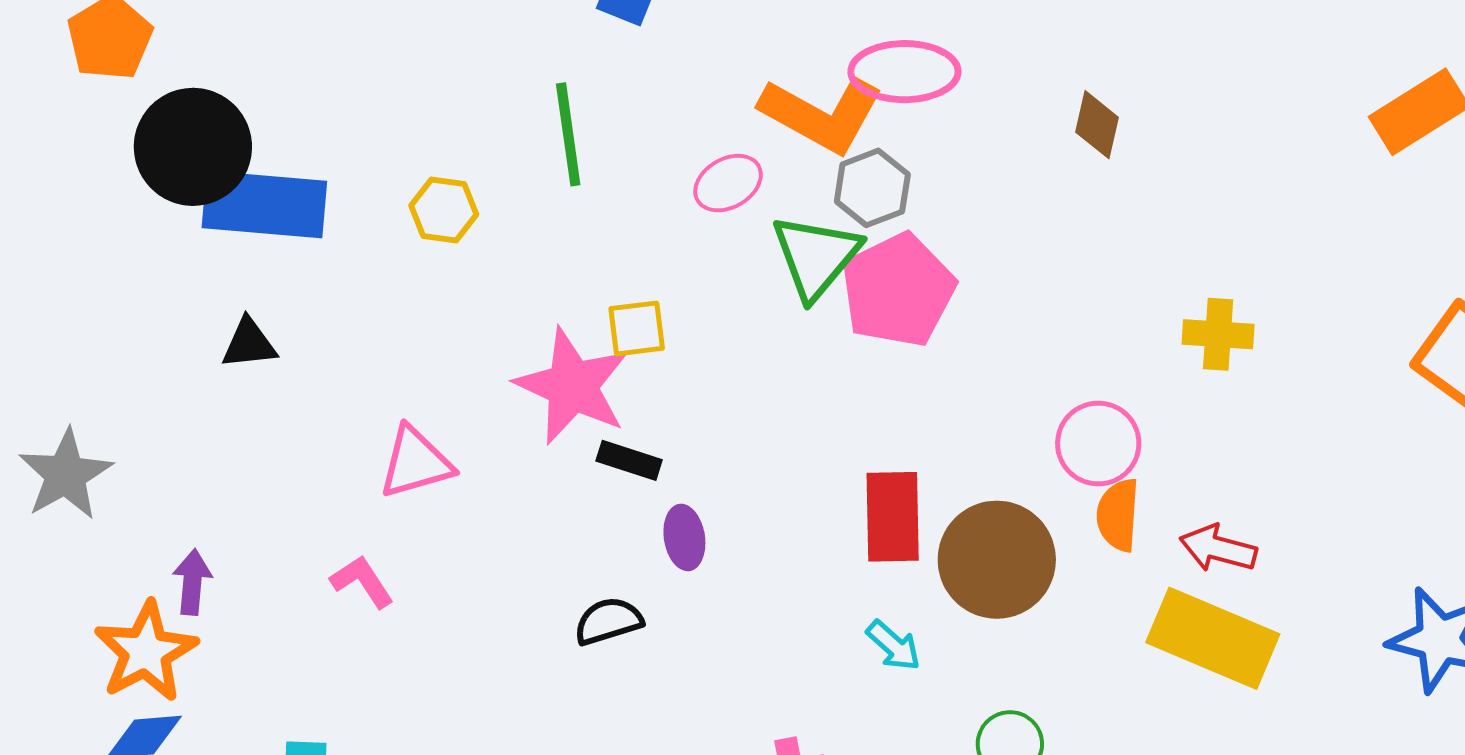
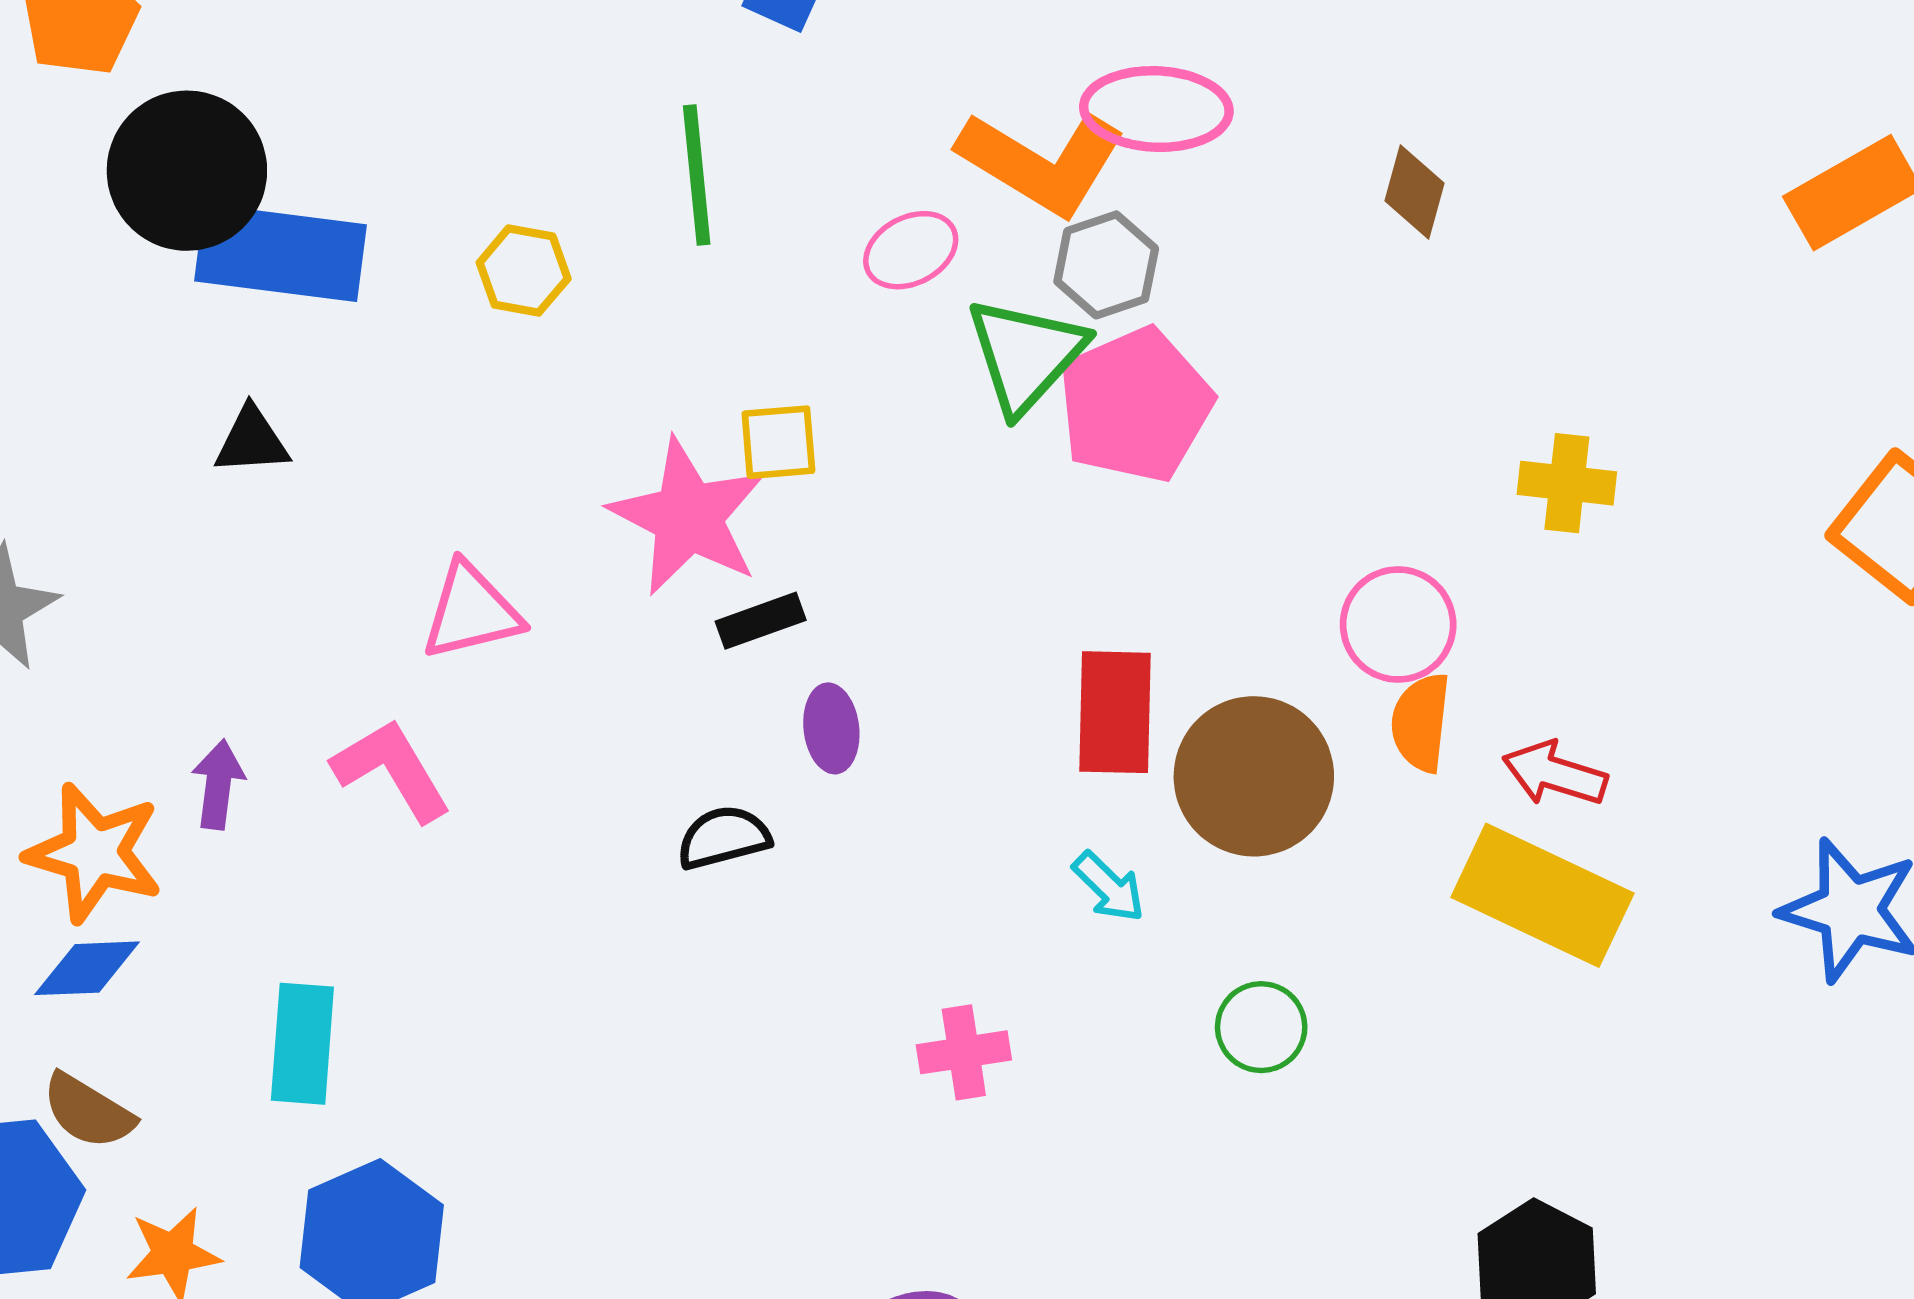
black rectangle: (629, 460) -> (761, 621), turned -40
purple arrow: (192, 582) -> (218, 784), moved
pink L-shape: (362, 582) -> (392, 770), size x1.4
orange star: (146, 652) -> (94, 853), turned -30

